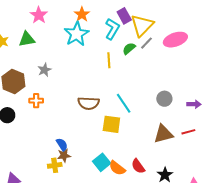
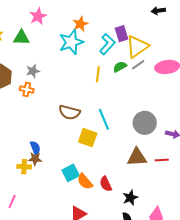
gray circle: (164, 99) -> (145, 123), size x1.5
orange cross: (36, 101) -> (27, 89), moved

